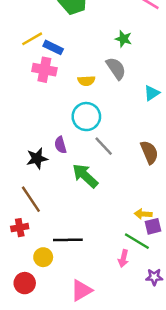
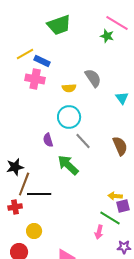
green star: (123, 39) -> (107, 36), moved
cyan triangle: (152, 93) -> (122, 98), turned -32
black star: (37, 158) -> (15, 167), moved
brown line: (31, 199) -> (24, 184), turned 55
black line: (68, 240) -> (39, 194), moved

